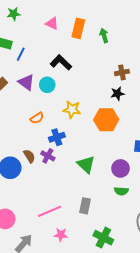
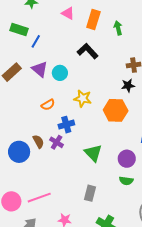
black L-shape: (61, 62) -> (88, 51), moved
pink line: (50, 211) -> (39, 198), moved

